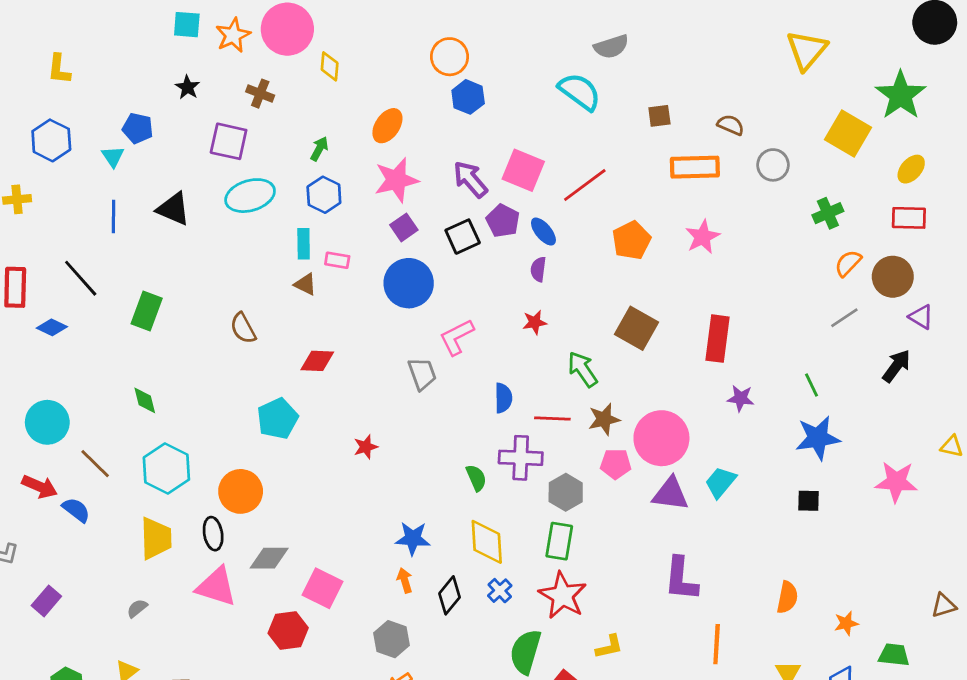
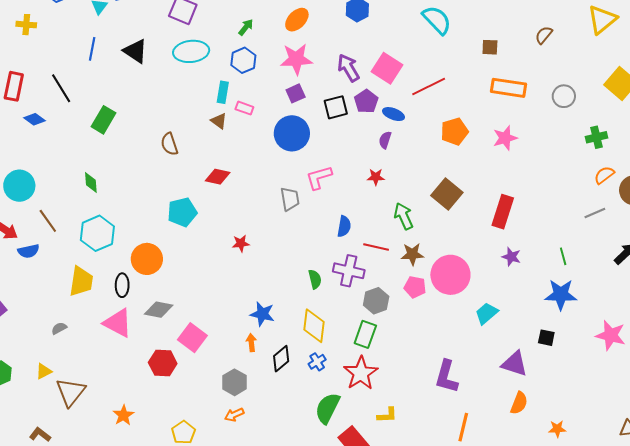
brown semicircle: (731, 125) -> (544, 35), moved, turned -84
blue ellipse: (543, 232) -> (393, 114), turned -40
purple triangle: (670, 494) -> (515, 364), moved
blue semicircle: (76, 510) -> (29, 251), turned 120

